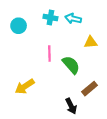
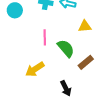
yellow arrow: (25, 86) -> (35, 69), moved
brown rectangle: (90, 89) -> (86, 62), moved

